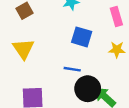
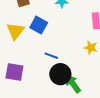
blue square: (82, 37) -> (39, 25), moved

